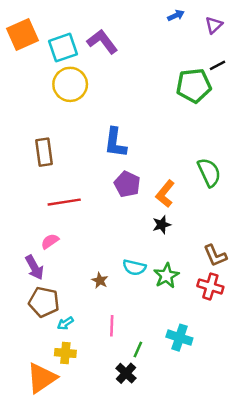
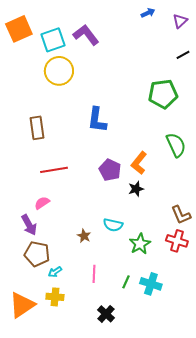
green pentagon: (194, 86) -> (163, 94), moved
purple pentagon: (127, 184) -> (110, 170), moved
green star: (166, 276) -> (140, 244), moved
green line: (138, 349) -> (126, 282), moved
orange triangle: (42, 378) -> (22, 305), moved

